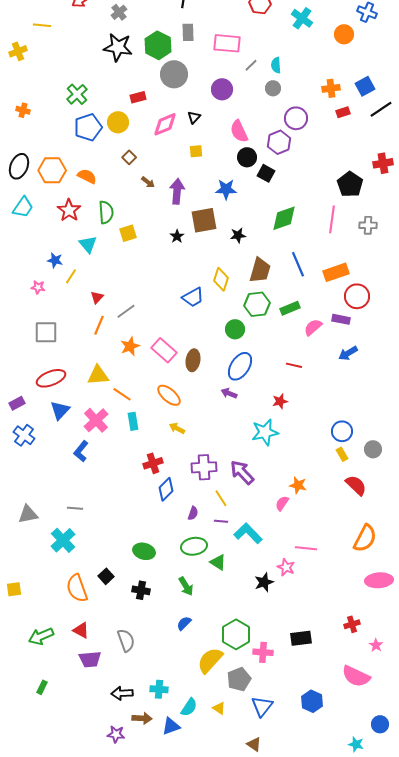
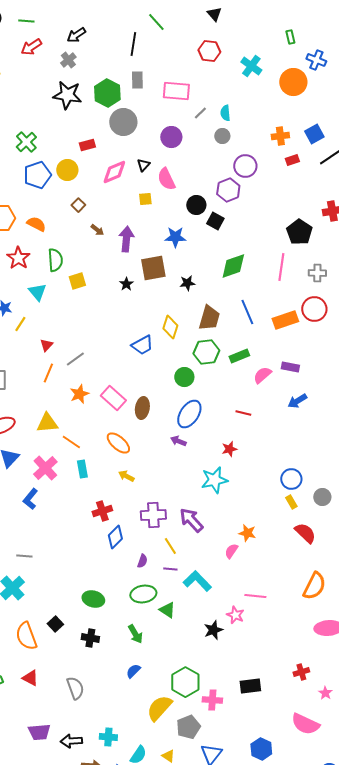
orange circle: (344, 34) -> (293, 82), size x1.4
pink semicircle: (239, 131) -> (166, 179), moved
red circle: (357, 296) -> (314, 309), moved
purple trapezoid: (90, 659) -> (39, 732), moved

